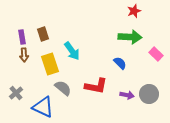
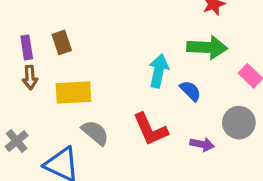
cyan arrow: (72, 51) -> (159, 71), moved, turned -132
yellow rectangle: (50, 64) -> (73, 93), turned -75
red L-shape: (96, 86) -> (150, 129), turned 55
gray circle: (149, 94) -> (239, 123), moved

